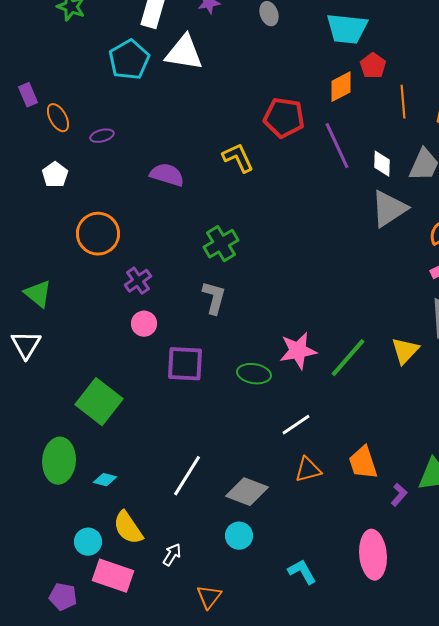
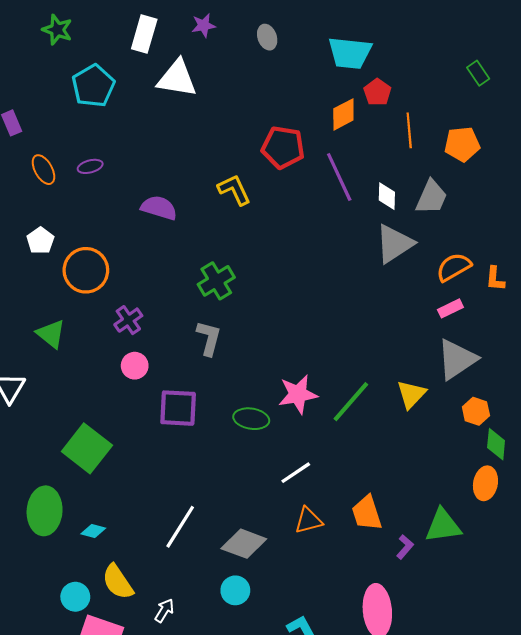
cyan pentagon: (129, 60) -> (93, 86), moved
orange ellipse: (58, 118) -> (43, 170), moved
white pentagon: (55, 175) -> (40, 241), moved
green triangle: (38, 294) -> (51, 334), moved

